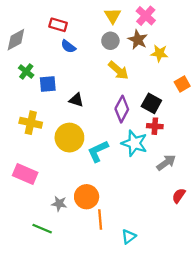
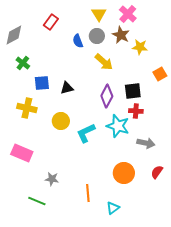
red rectangle: (58, 25) -> (51, 22), turned -70
blue semicircle: (68, 46) -> (78, 41), moved, turned 32
blue square: (48, 84) -> (42, 83), moved
black triangle: (76, 100) -> (67, 88), turned -32
black square: (151, 103) -> (133, 91), turned -36
yellow circle: (69, 138) -> (61, 121), size x0.7
gray arrow: (166, 163) -> (146, 143), turned 48
orange circle: (87, 197) -> (124, 173), moved

